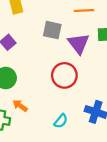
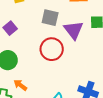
red circle: (64, 75) -> (52, 49), moved

